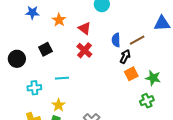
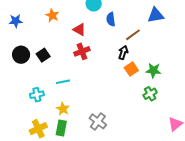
blue star: (32, 13) -> (16, 21), moved
orange star: (59, 20) -> (52, 15), moved
blue semicircle: (116, 40) -> (111, 19), moved
red cross: (84, 50) -> (82, 51), turned 35
black circle: (17, 59) -> (21, 55), moved

